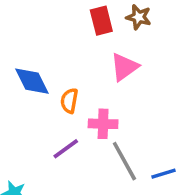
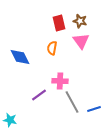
pink triangle: (124, 67) -> (81, 41), moved, turned -30
orange semicircle: (69, 101) -> (52, 48), moved

